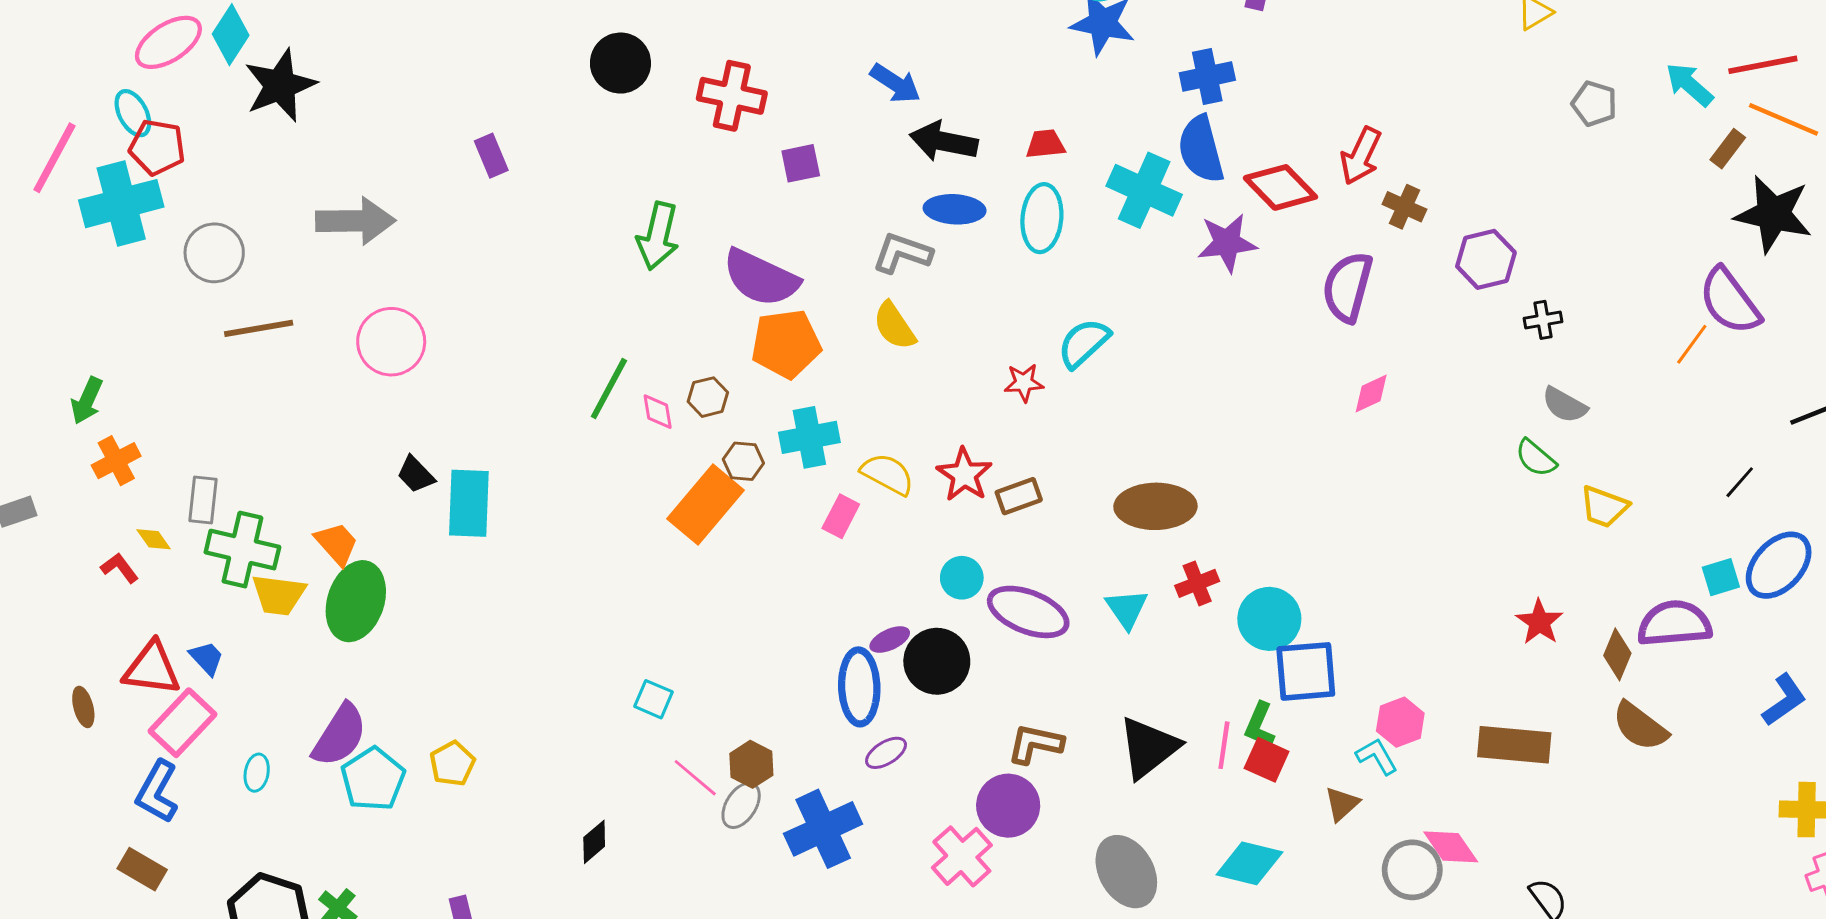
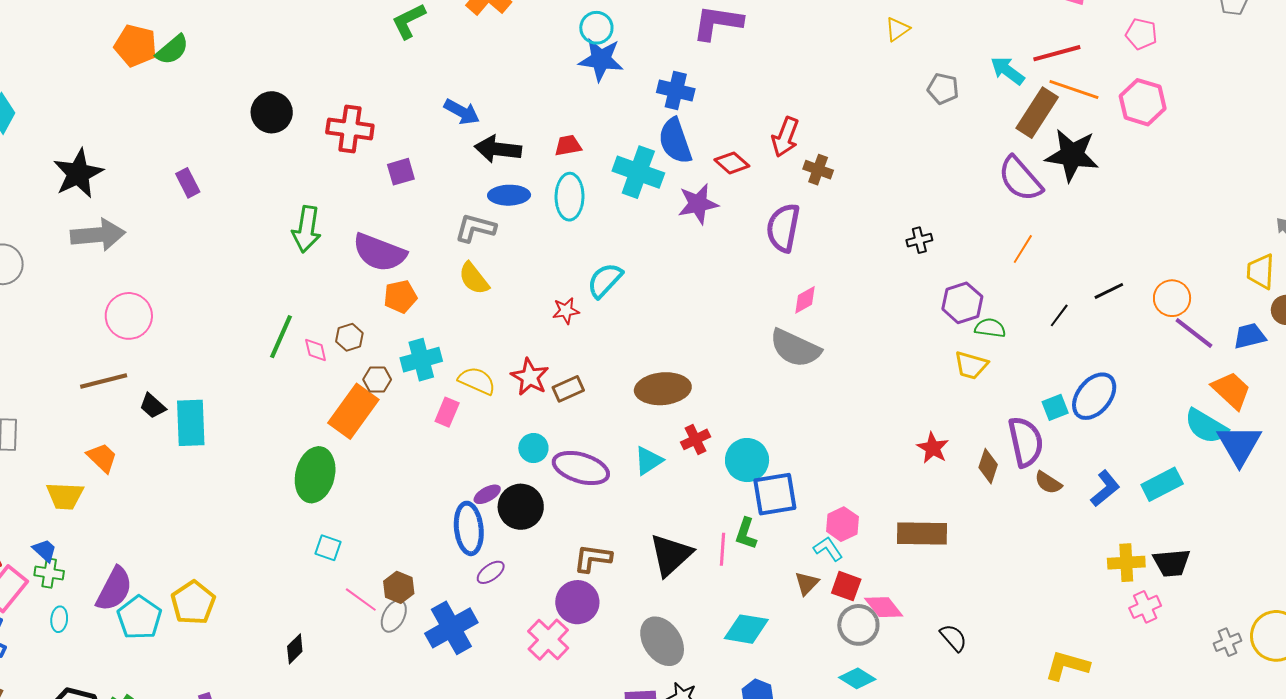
blue cross: (1207, 77) -> (676, 91), turned 30
black star: (280, 85) -> (78, 174), moved
brown rectangle: (1728, 149) -> (1037, 113), size x1.8
red diamond: (1280, 187) -> (732, 163), size x0.7
purple hexagon: (1486, 259) -> (962, 303), moved
purple semicircle: (1730, 301) -> (1020, 179), moved
brown line: (259, 328) -> (104, 381), moved
orange pentagon: (786, 344) -> (400, 296), size x0.7
gray semicircle: (1565, 405) -> (795, 348), moved, size x1.6
green semicircle: (1536, 458) -> (990, 328), moved, turned 152
black line: (1740, 482) -> (1059, 315), moved
green cross: (242, 550) -> (49, 573), moved, size x0.6
green ellipse: (356, 601) -> (315, 475), moved
cyan triangle: (1127, 609) -> (648, 461), turned 36
purple semicircle: (1674, 624) -> (1026, 442), turned 87
blue trapezoid: (207, 658) -> (45, 550), moved
brown semicircle: (1640, 726) -> (1048, 483), moved, size x0.7
red square: (1267, 760) -> (846, 586), moved
yellow pentagon: (452, 764) -> (193, 603), size x1.4

